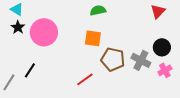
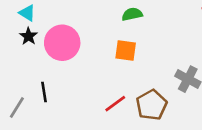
brown pentagon: (113, 59) -> (152, 105), moved, turned 30
black line: (30, 70) -> (44, 92), turned -42

